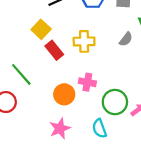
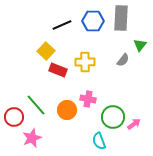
red rectangle: (54, 50) -> (58, 70), turned -30
green line: (21, 74) -> (36, 105), moved
pink star: (60, 128) -> (32, 138), moved

